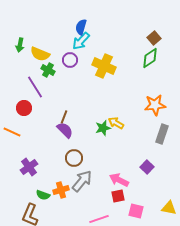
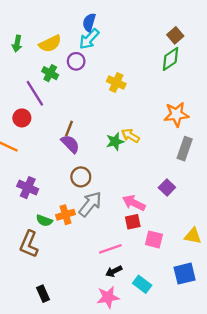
yellow semicircle: (40, 54) -> (50, 44), moved, turned -48
yellow cross: (104, 66) -> (116, 83), moved, size x0.7
purple cross: (29, 167) -> (28, 188), turned -30

